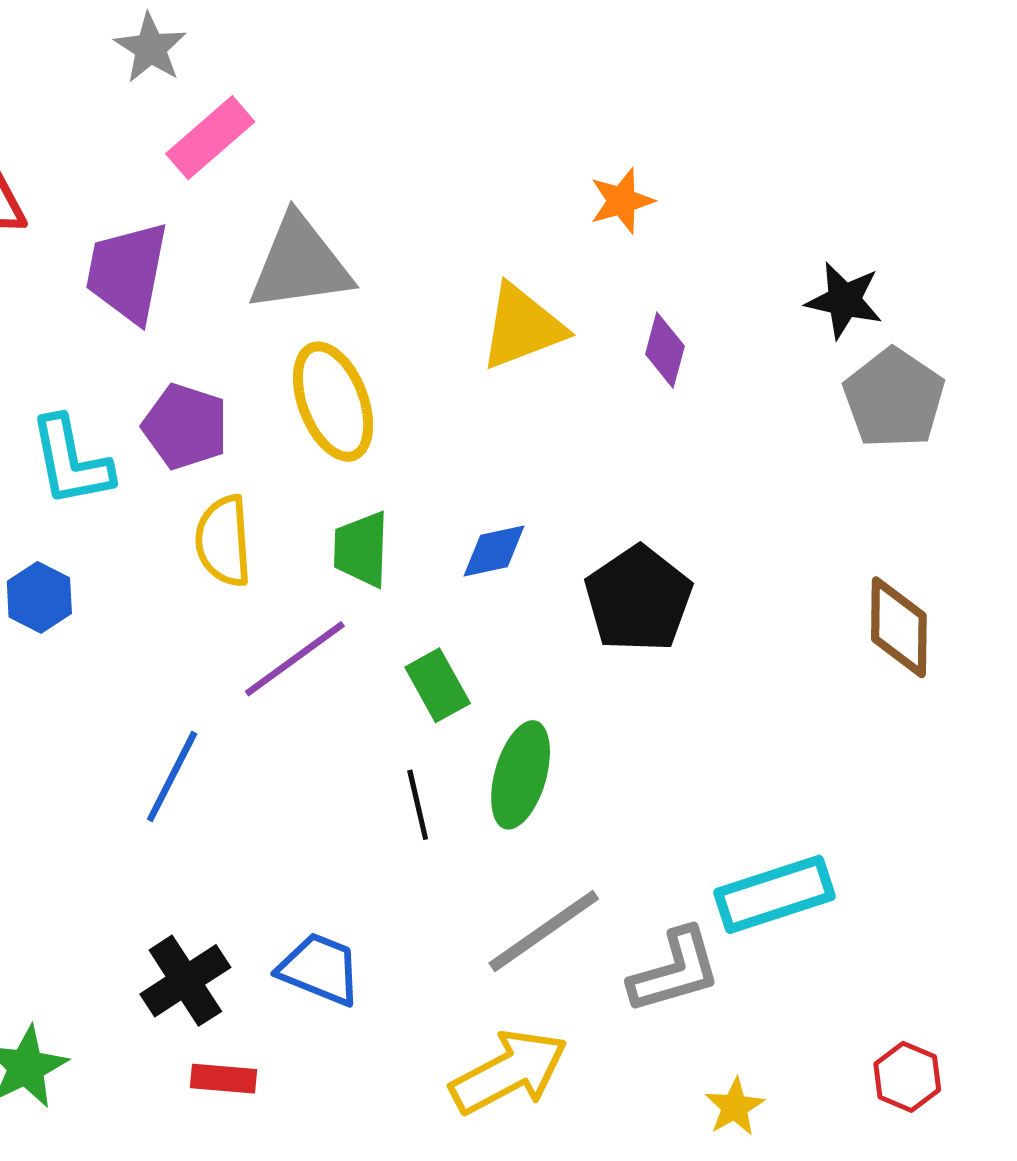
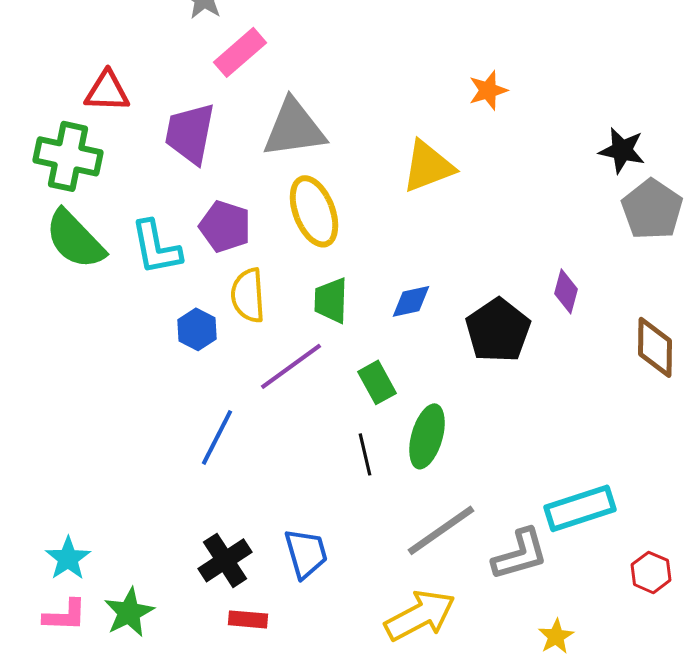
purple diamond: (665, 350) -> (566, 291), moved
blue hexagon: (39, 597) -> (197, 329), moved
blue trapezoid: (320, 969) -> (306, 553), turned 52
red hexagon: (907, 1077) -> (651, 572), moved

